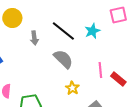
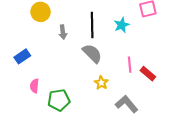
black line: (63, 31) -> (92, 25), turned 50

